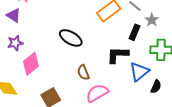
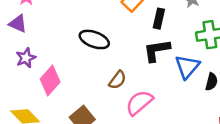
black rectangle: (135, 32) -> (159, 19), moved
brown semicircle: (83, 72) -> (117, 80), turned -112

